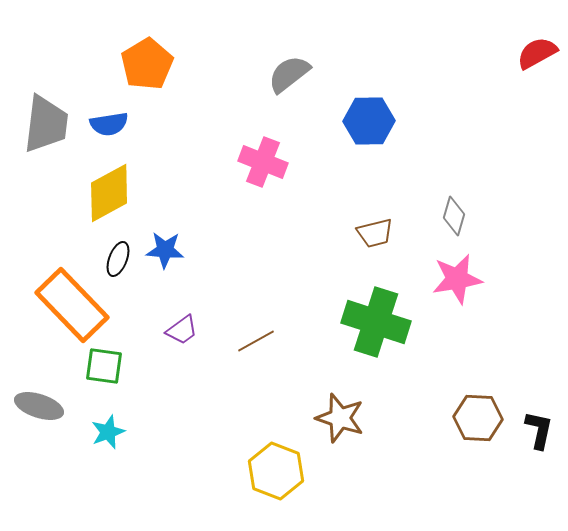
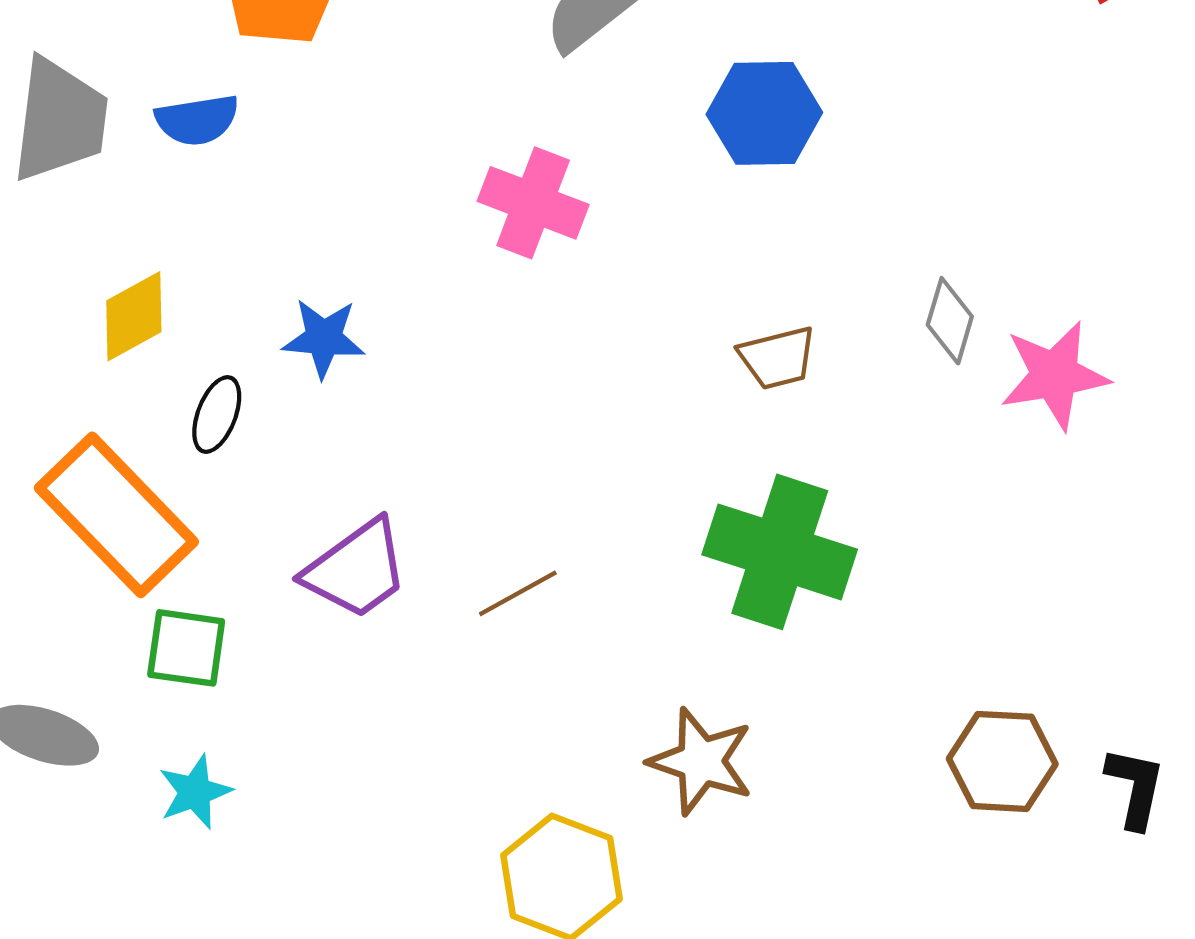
yellow diamond: (109, 193) -> (134, 316), moved, size x0.7
blue star: (165, 250) -> (324, 338), moved
pink star: (457, 279) -> (1055, 375), moved
purple trapezoid: (182, 330) -> (356, 569), size x1.6

